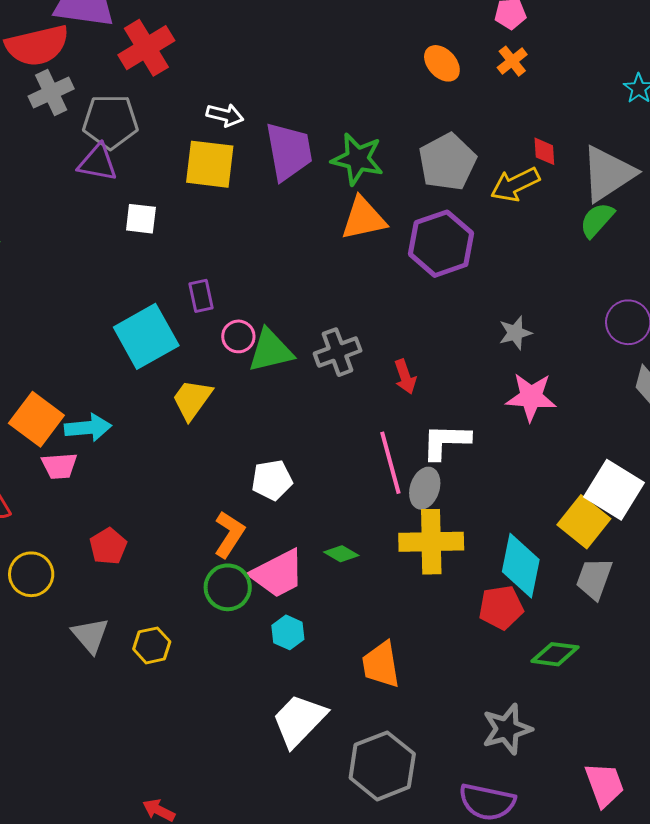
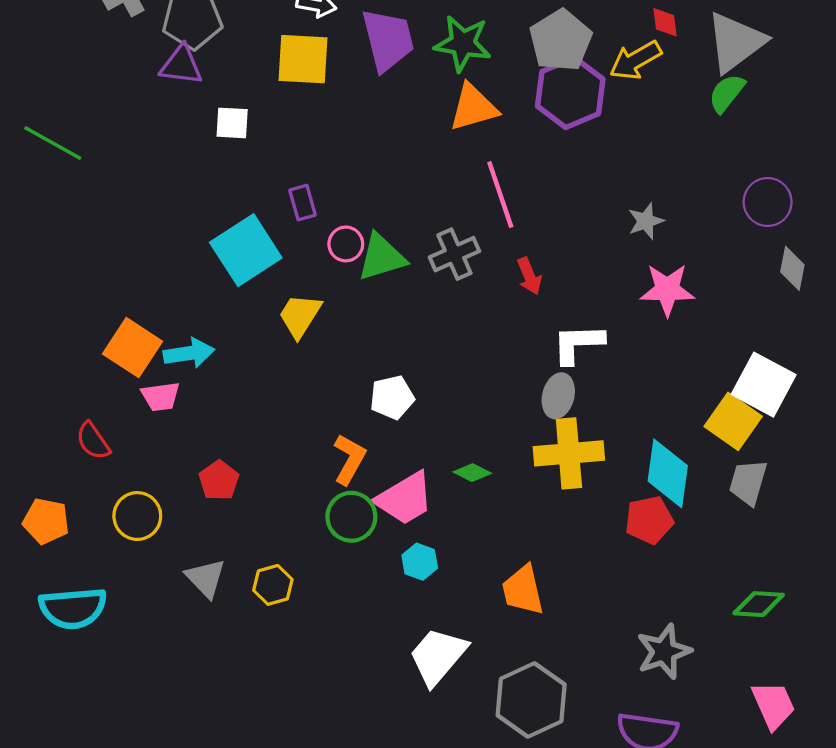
purple hexagon: (441, 244) -> (570, 93), moved
pink line: (390, 463) -> (500, 195), moved
green diamond: (555, 654) -> (759, 604), moved

